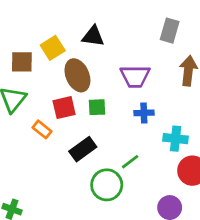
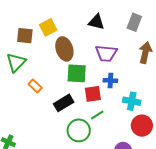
black triangle: (93, 36) -> (96, 22), moved
green square: (97, 107) -> (77, 73), size x1.5
red square: (64, 108) -> (93, 94), moved

